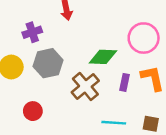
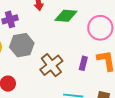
green diamond: (103, 57) -> (66, 16), moved

